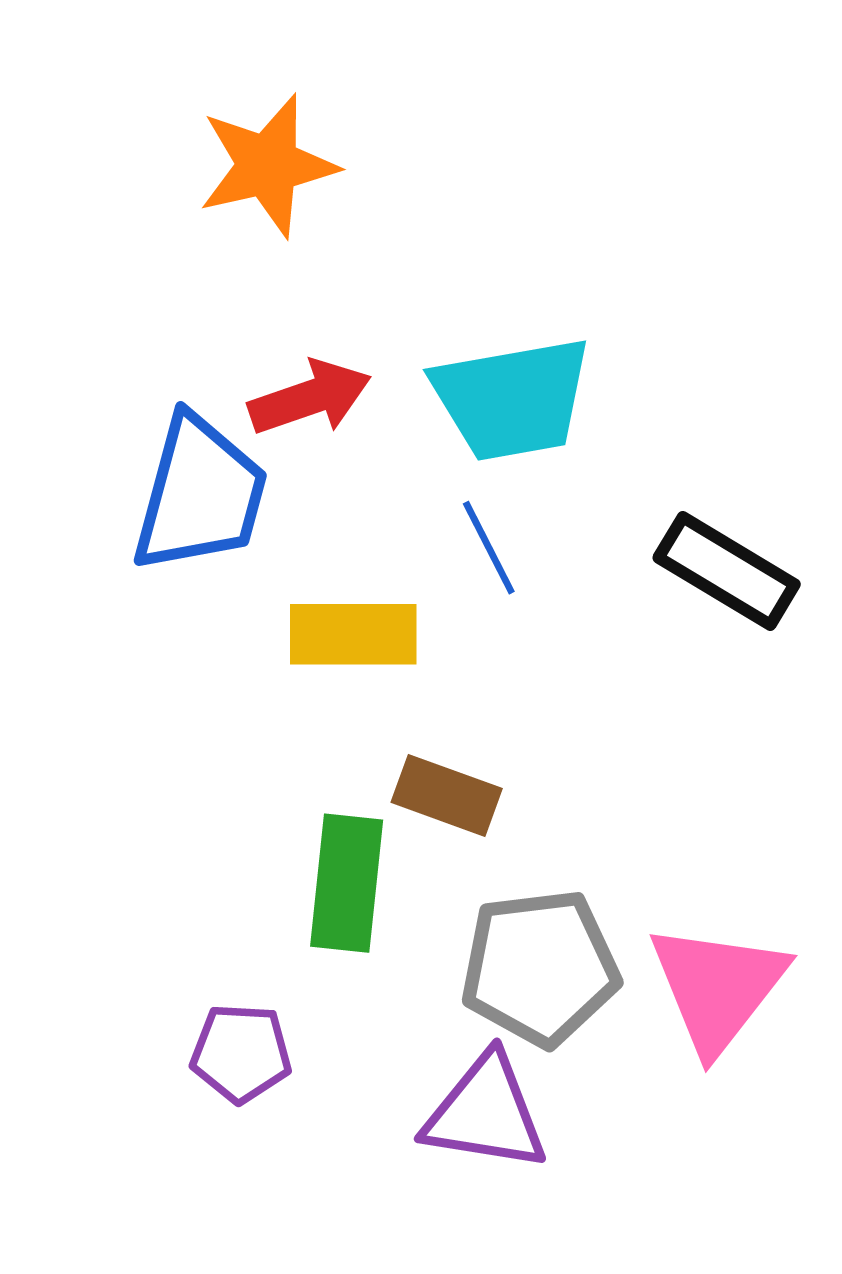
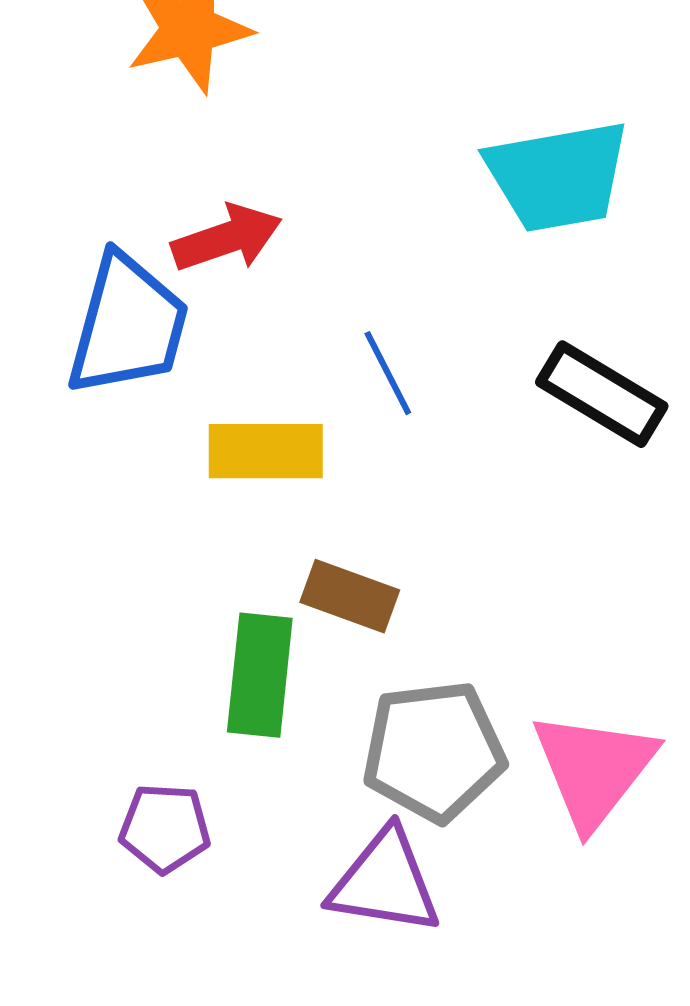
cyan trapezoid: (512, 399) -> (558, 176), moved

